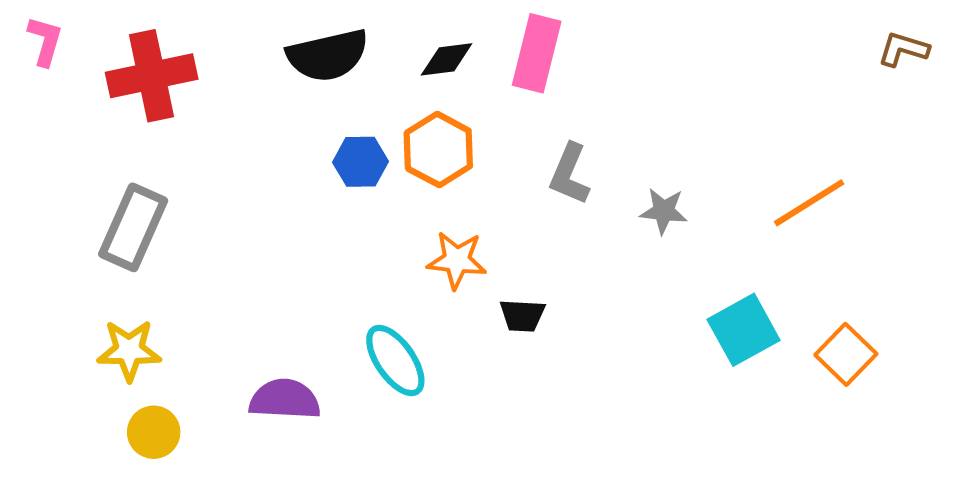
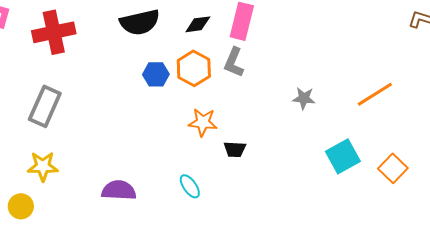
gray L-shape: (569, 174) -> (234, 62), moved
cyan ellipse: (395, 361) -> (190, 186), moved, size x0.7
yellow circle: (154, 432) -> (21, 206), moved

